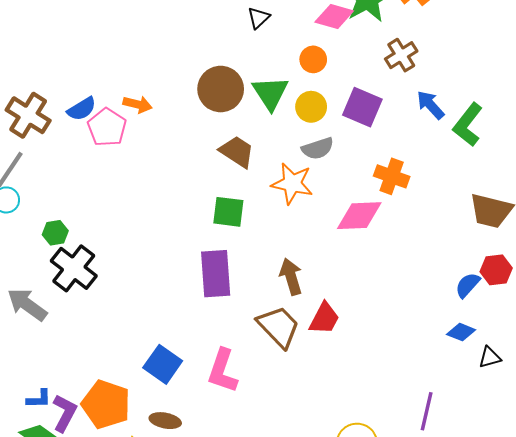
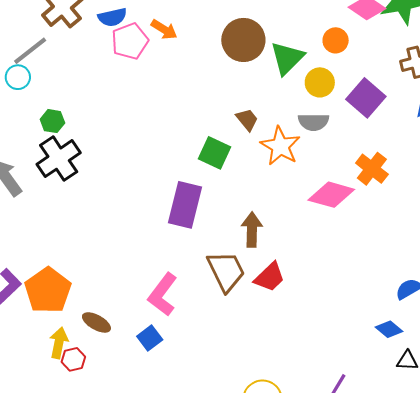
brown trapezoid: (237, 152) -> (247, 120), moved, size x0.7
blue square: (163, 364) -> (150, 338), moved, size x0.7

